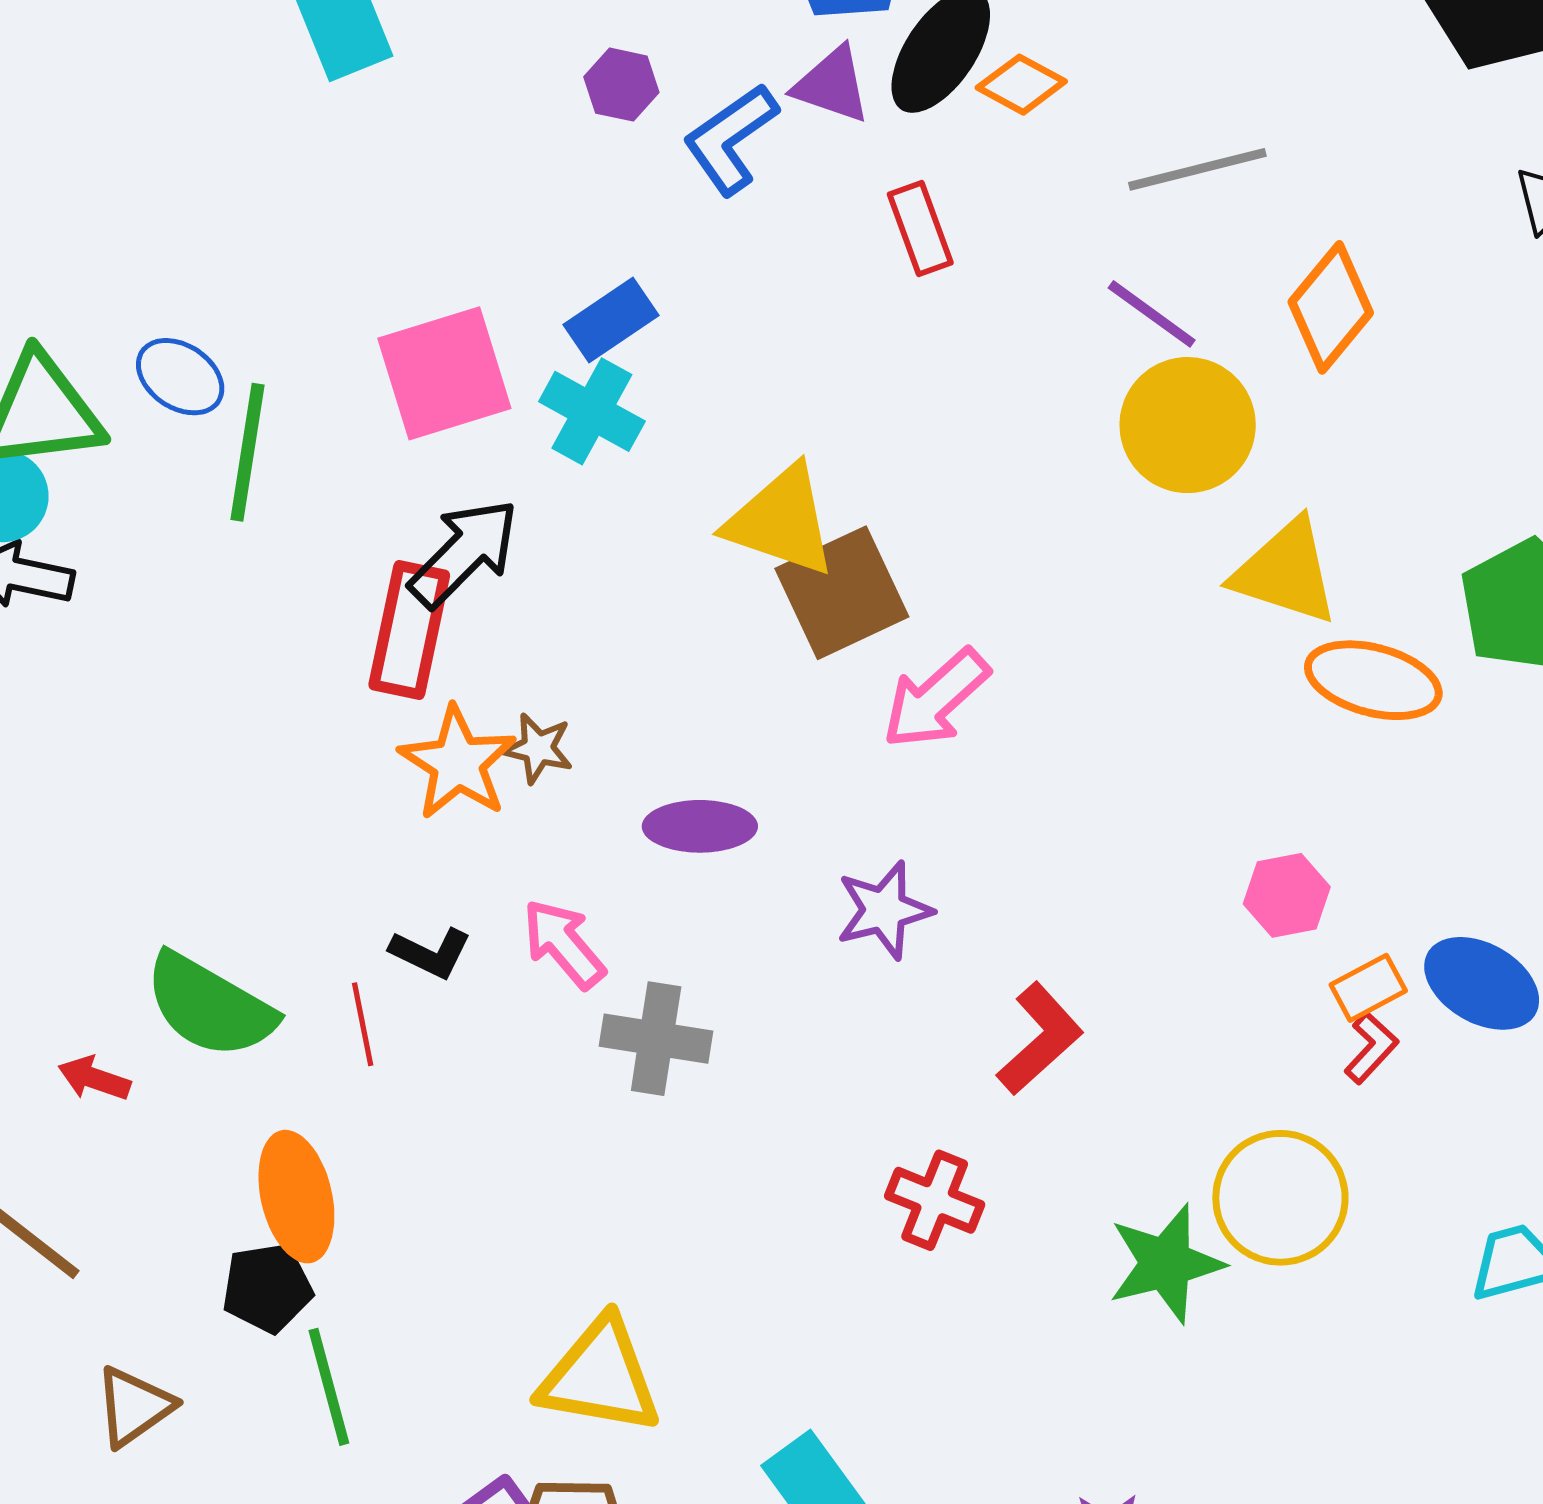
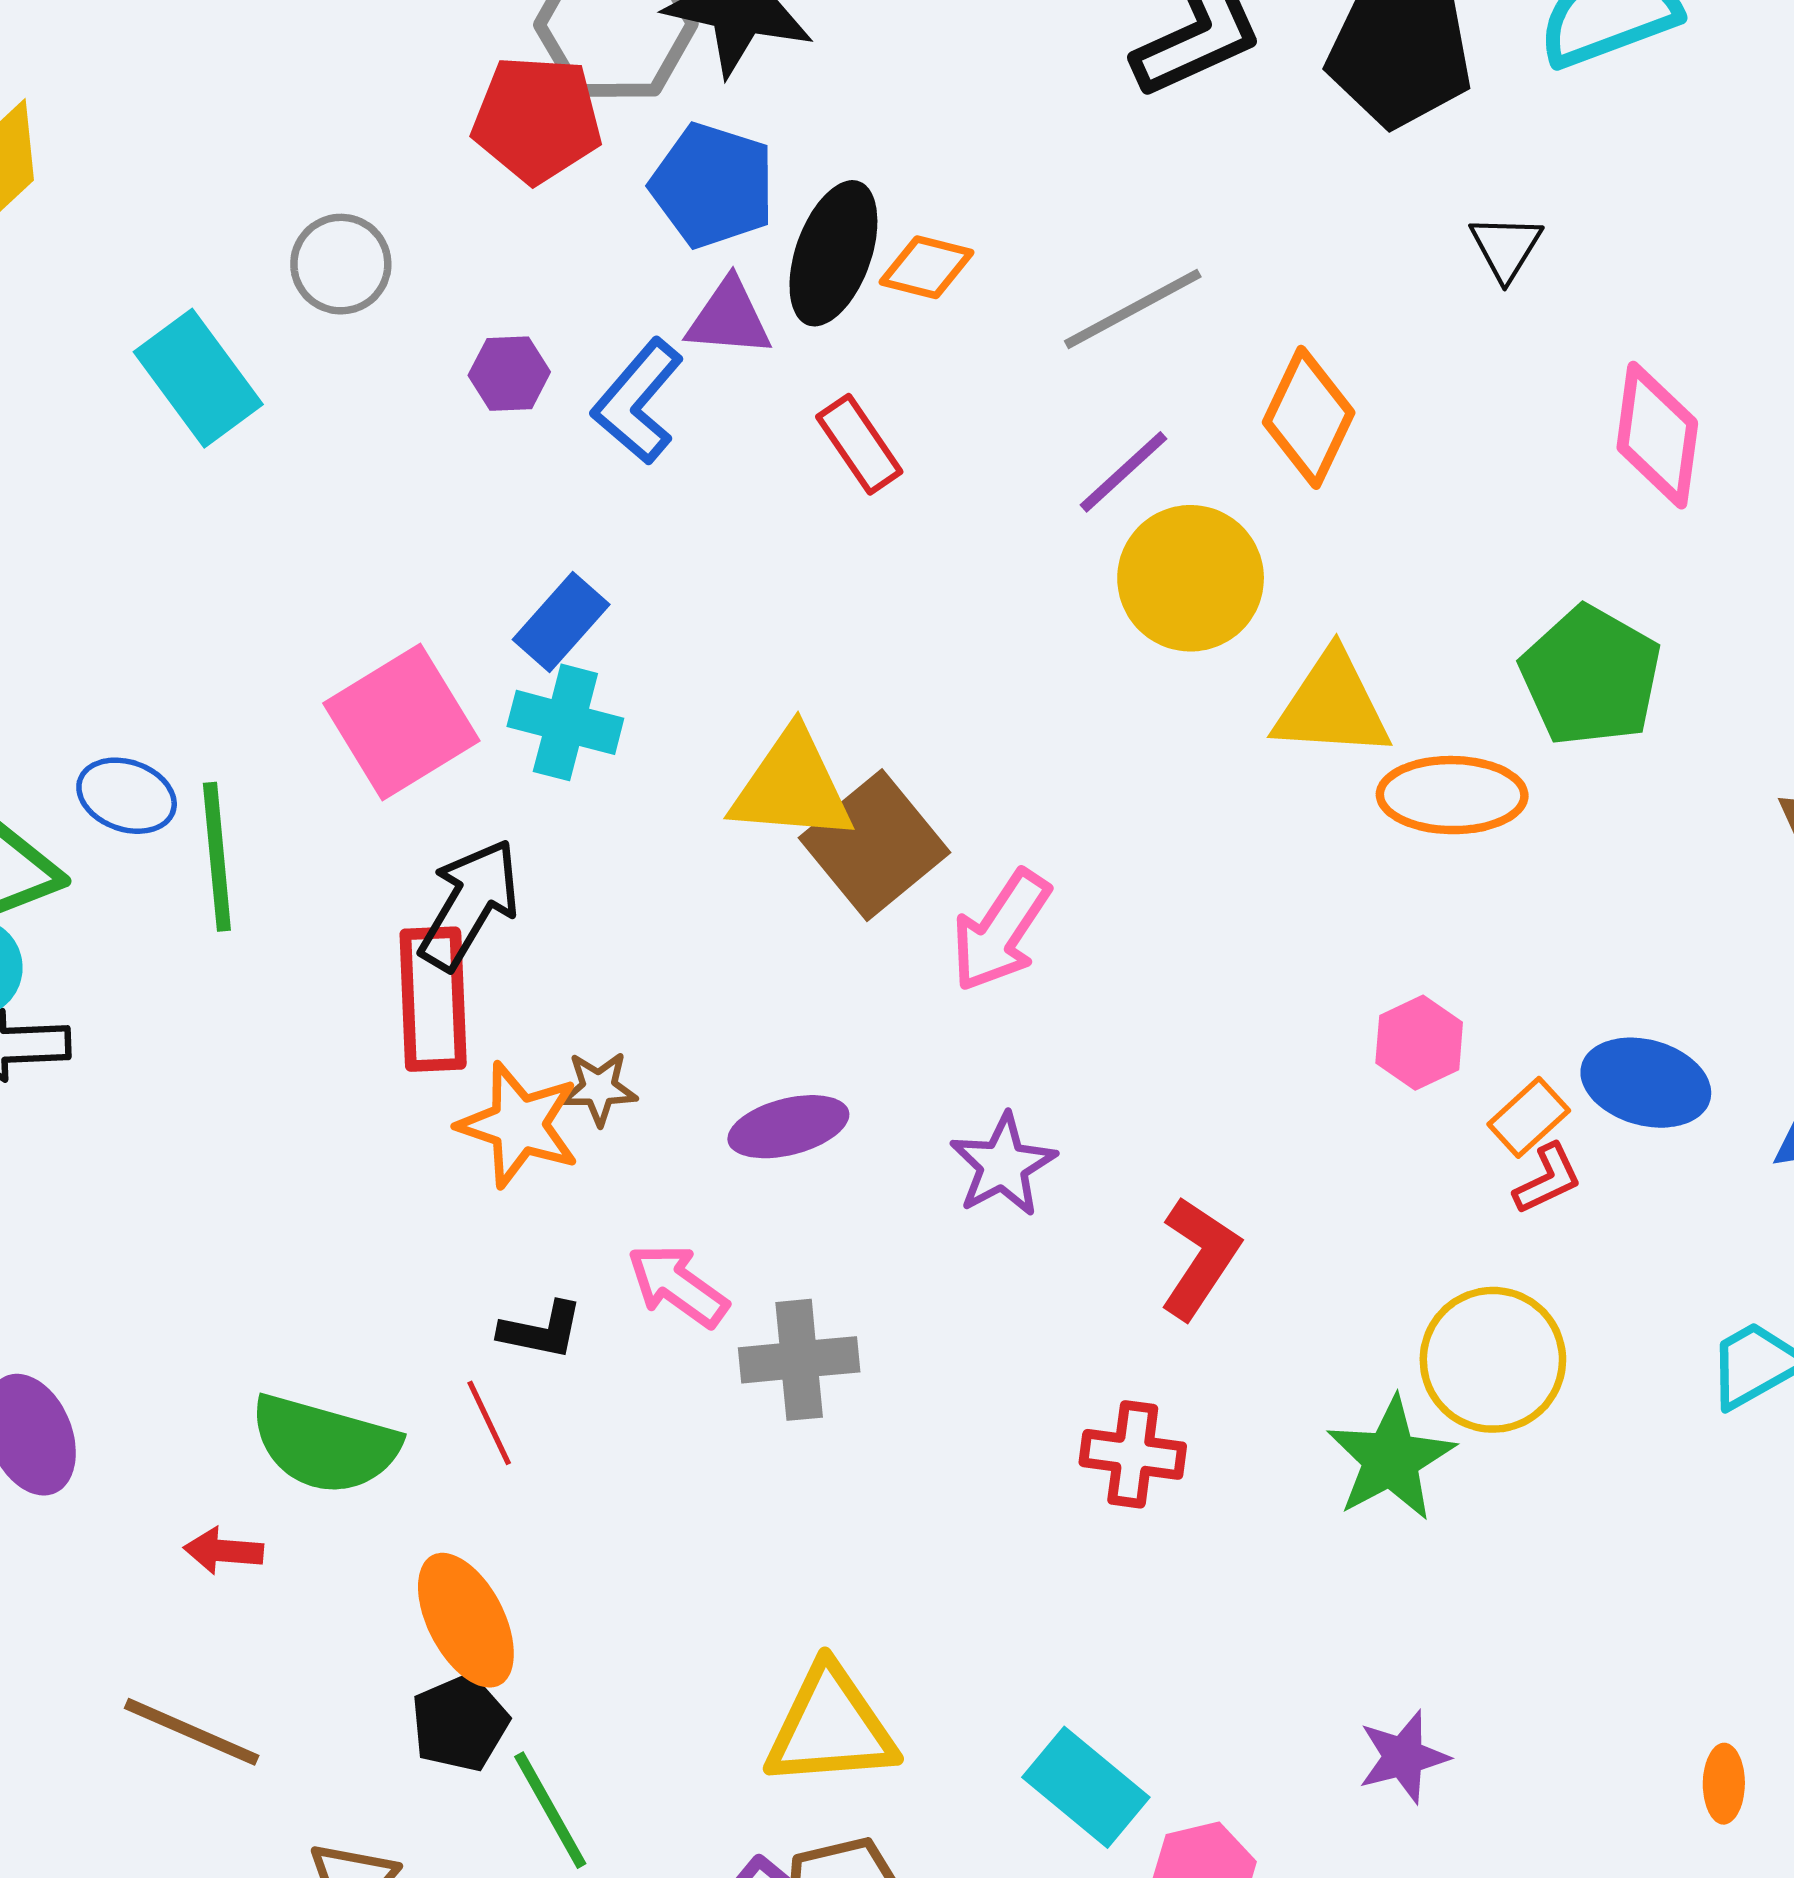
purple line: (1152, 314) -> (1124, 472), turned -64
red L-shape: (1371, 1048) -> (1548, 1179), turned 36

